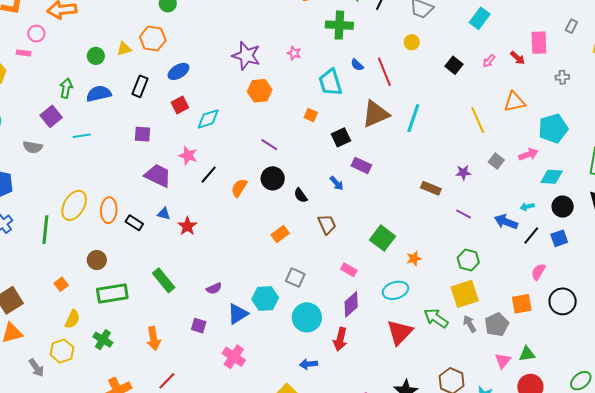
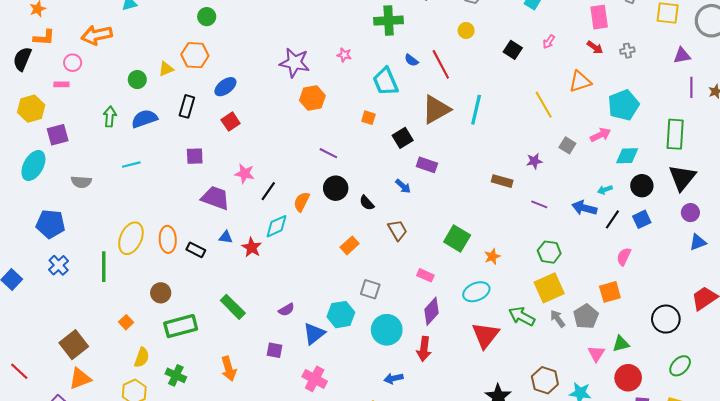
red arrow: (518, 58) -> (595, 47), moved
purple square: (51, 116) -> (58, 135), moved, turned 30
cyan diamond: (208, 119) -> (277, 226), moved
black circle: (563, 301) -> (666, 319), moved

